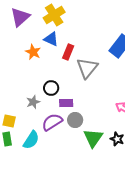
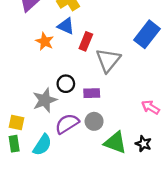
gray star: (33, 102) -> (45, 100), size x1.5
purple rectangle: (66, 103) -> (92, 93), moved
green triangle: (93, 138) -> (115, 143), turned -45

